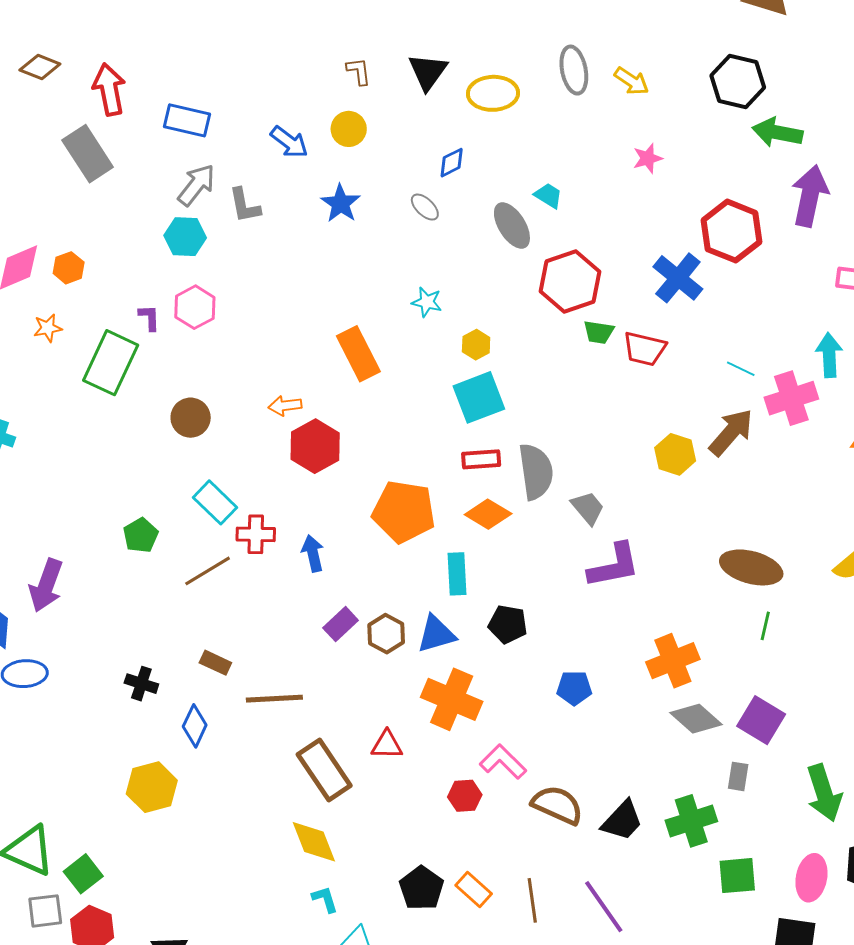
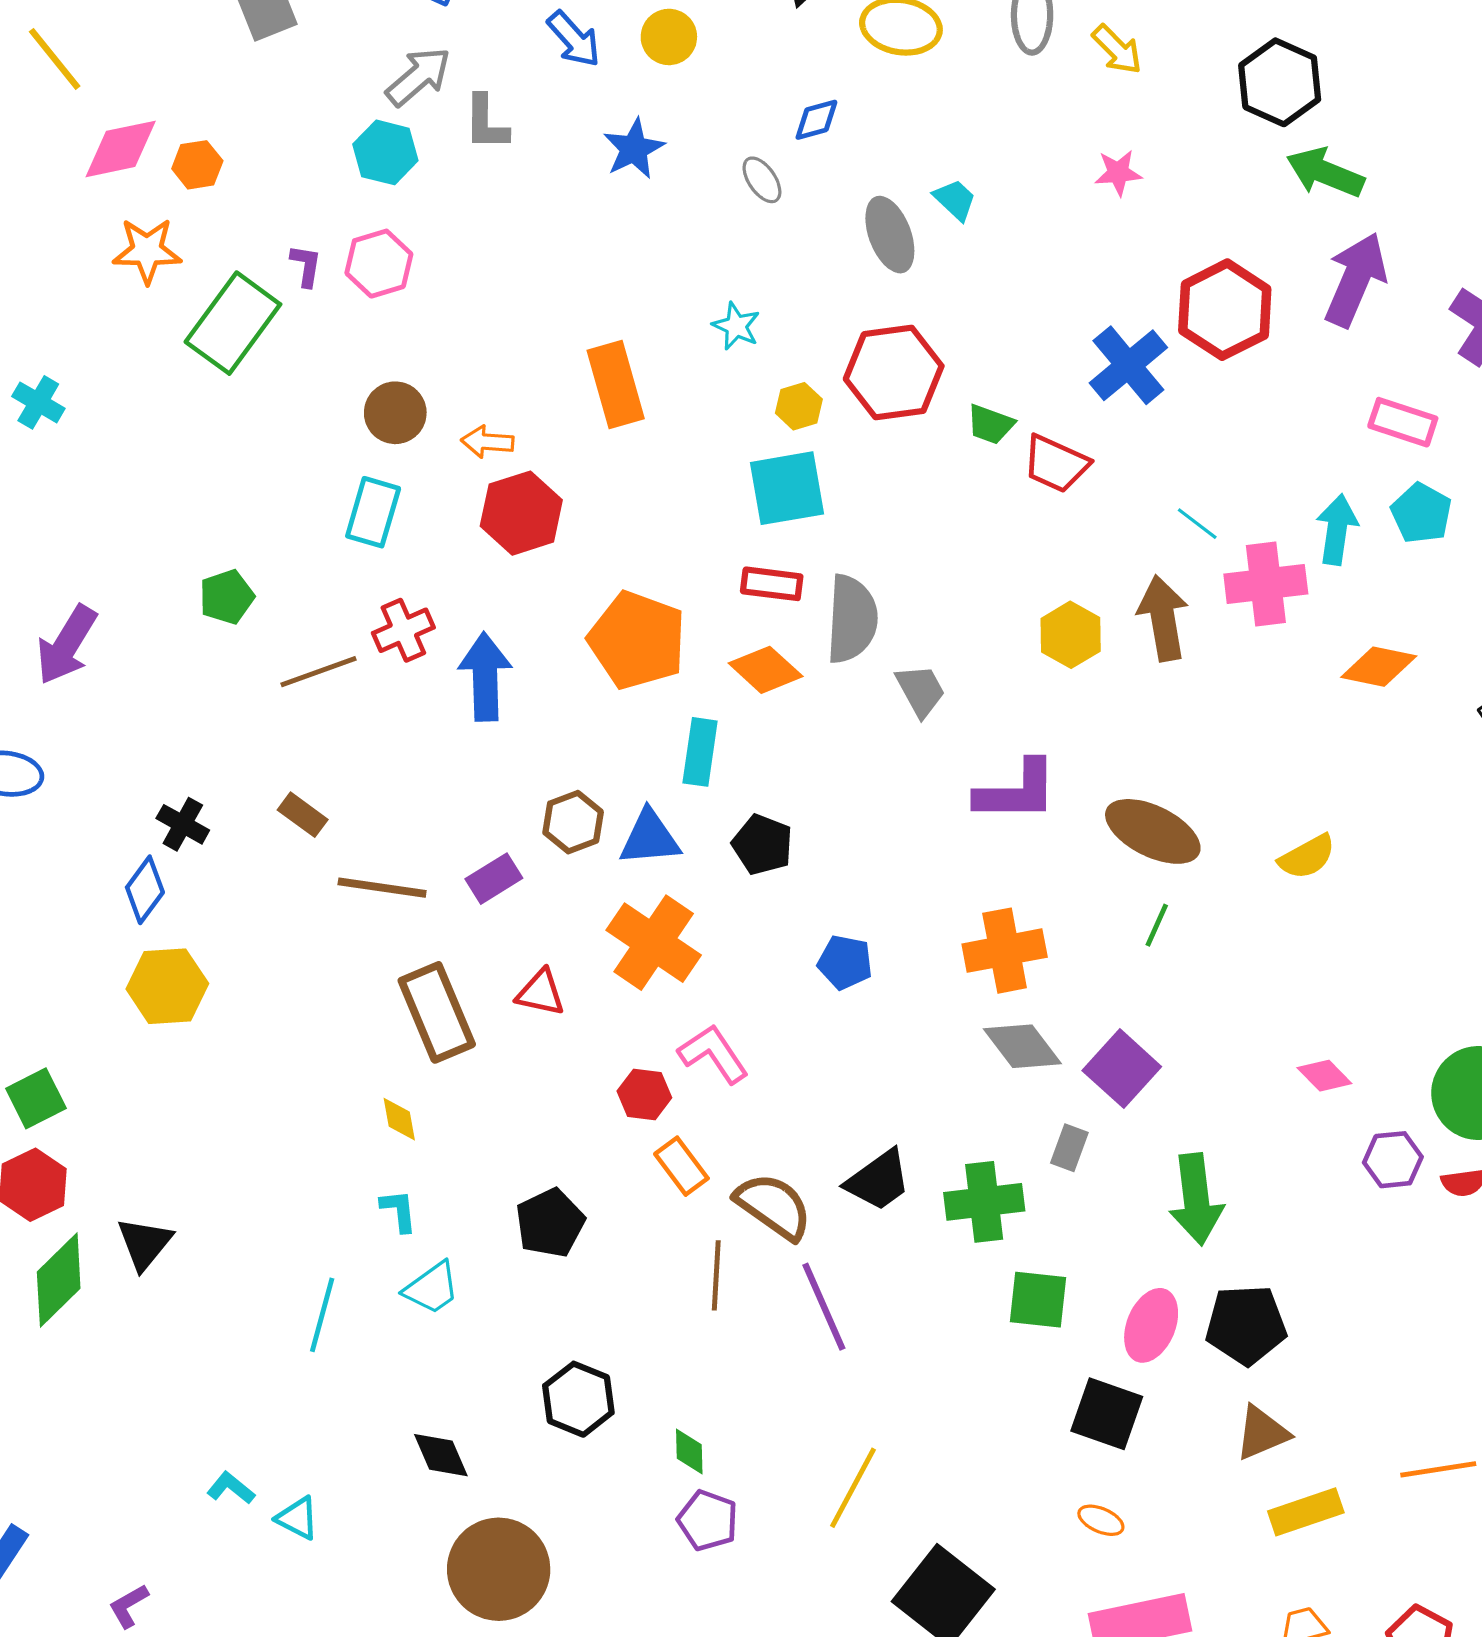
red hexagon: (570, 282) -> (894, 372), moved
orange star: (48, 328) -> (147, 251), size x1.5
brown circle: (191, 418) -> (395, 413), moved
brown arrow: (731, 432) -> (1163, 618), turned -62
cyan rectangle: (215, 502) -> (373, 512), moved, turned 51
red cross: (256, 534) -> (403, 630), turned -36
blue arrow: (313, 553) -> (485, 677), size x1.5
purple L-shape: (614, 566) -> (1017, 791), moved
purple rectangle: (341, 624) -> (494, 879), moved
blue diamond: (195, 726) -> (145, 890), moved
brown semicircle: (557, 805) -> (774, 1206), moved
yellow diamond: (314, 842) -> (399, 1119), size x0.6
orange rectangle: (474, 889) -> (681, 1166), moved

